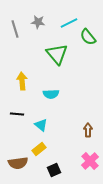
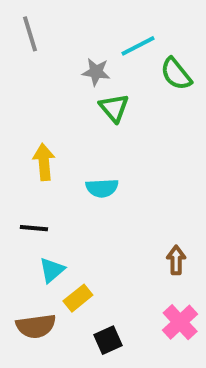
gray star: (38, 22) -> (96, 72), moved
gray line: (15, 29) -> (30, 34), moved
green triangle: (57, 54) -> (114, 108), size x0.7
cyan triangle: (41, 125) -> (52, 270), moved, turned 40

